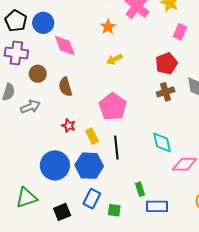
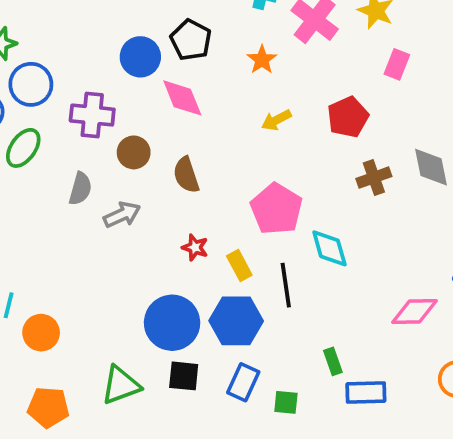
black pentagon: (16, 21) -> (191, 40), moved
red pentagon: (166, 64) -> (348, 117), moved
cyan diamond: (162, 143) -> (329, 248), moved
black square: (62, 212) -> (184, 376), moved, turned 30

